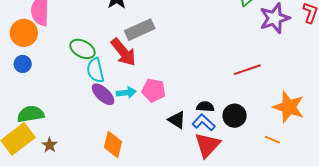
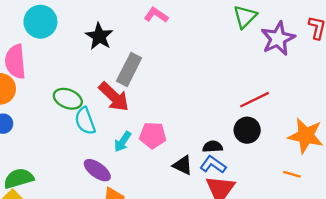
gray rectangle: (140, 30) -> (129, 69), turned -32
cyan arrow: (126, 93) -> (123, 142), turned 138
purple ellipse: (103, 94) -> (97, 170), moved
black circle: (235, 116) -> (247, 130), moved

